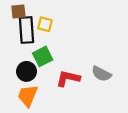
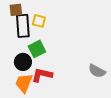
gray semicircle: (101, 74) -> (97, 71), moved
red L-shape: (68, 78) -> (42, 75), moved

